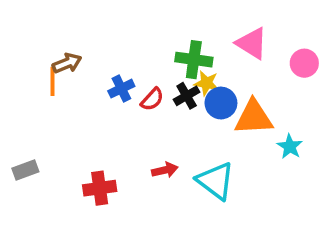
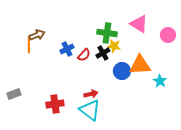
blue circle: (221, 103) -> (122, 71), moved
cyan triangle: (216, 181) -> (90, 110), moved

